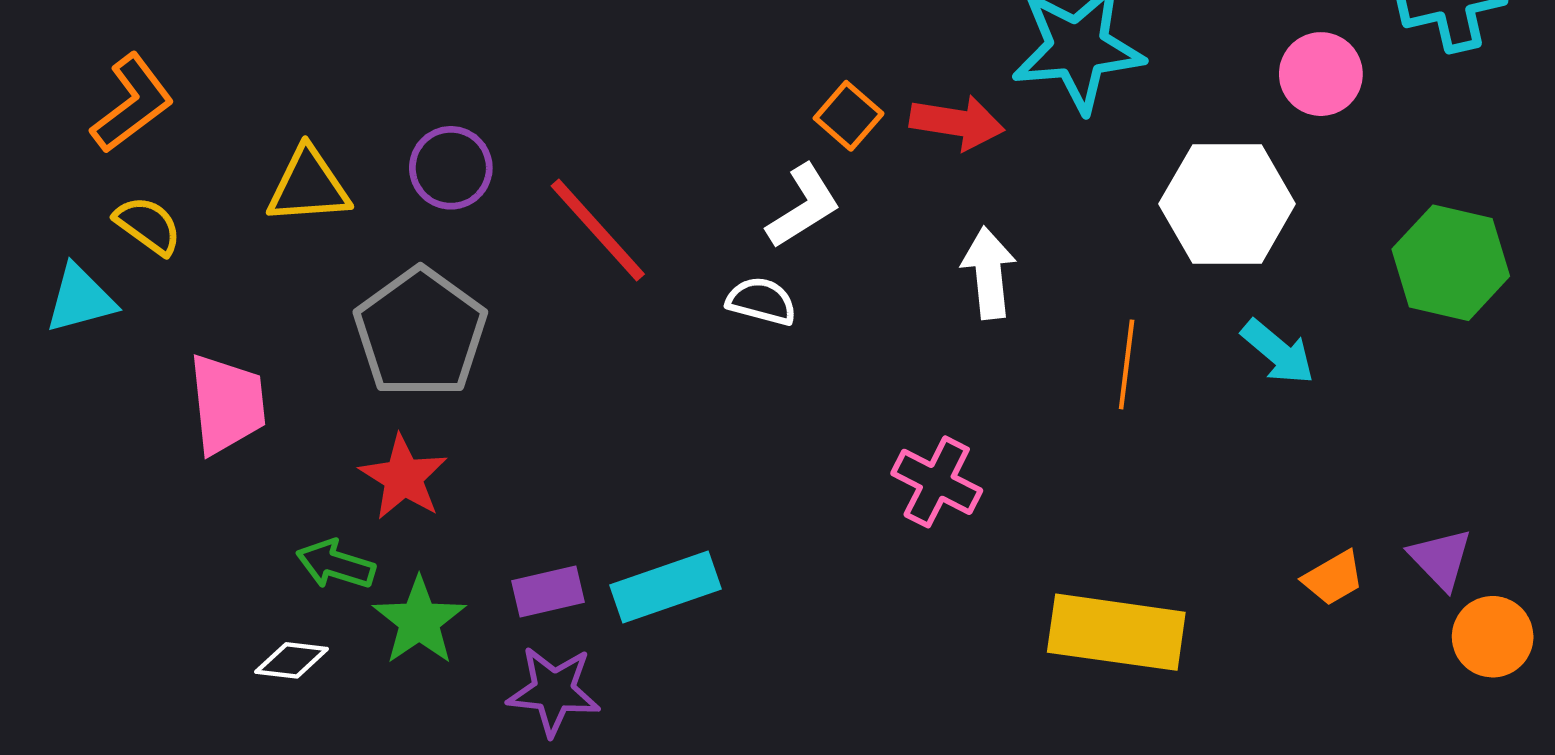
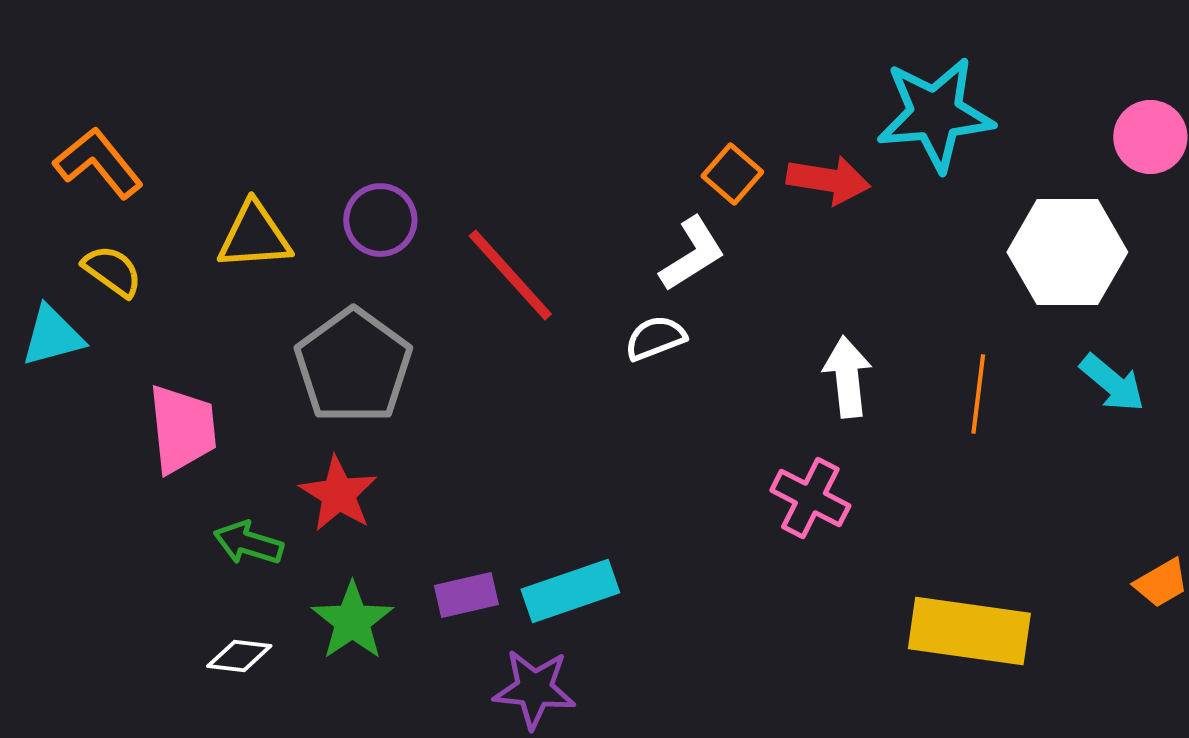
orange L-shape: (132, 103) -> (98, 163), turned -92
white arrow: (989, 273) -> (847, 377), moved
white semicircle: (762, 301) -> (655, 338), turned -36
green arrow: (336, 564) -> (248, 543), moved
purple star: (554, 691) -> (534, 689), moved

